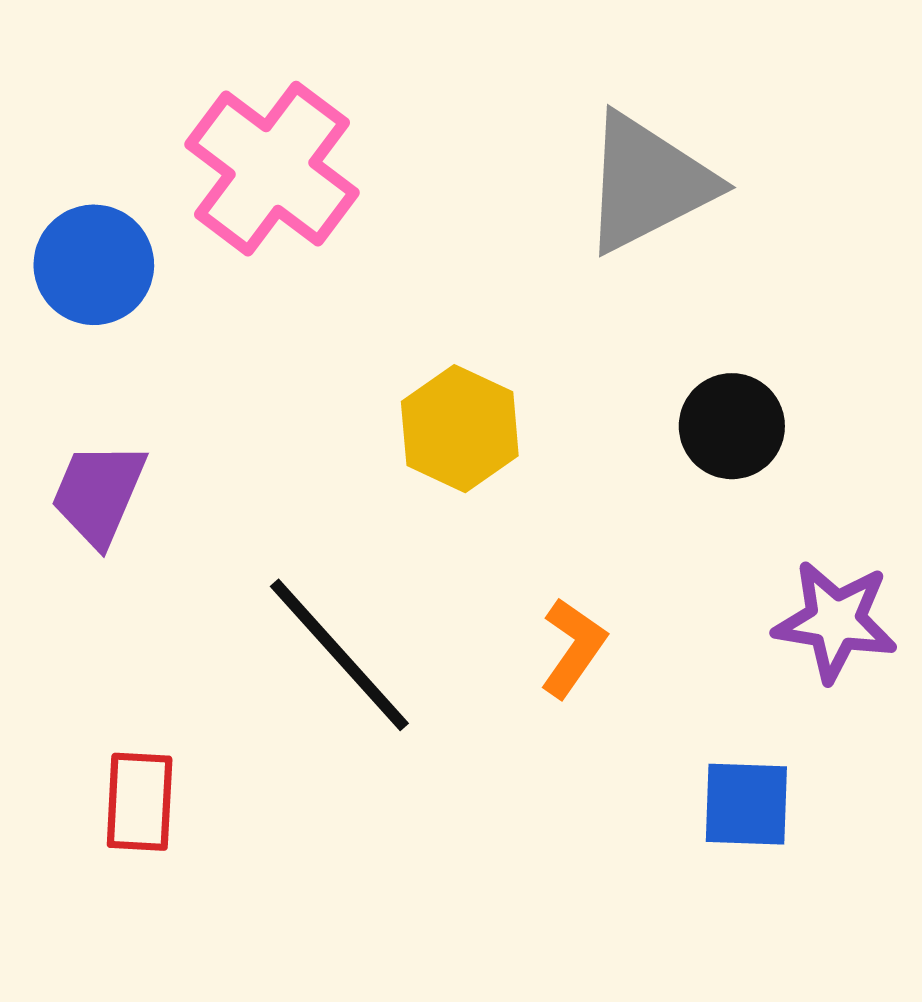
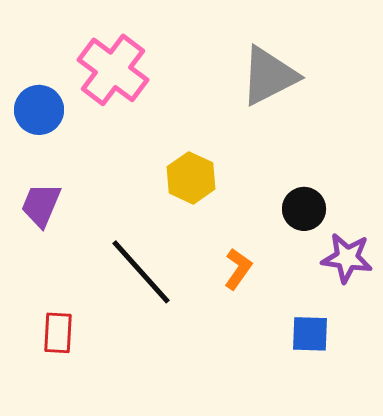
black circle: (732, 426) -> (304, 209), moved

